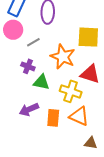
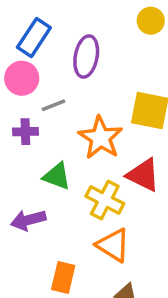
purple cross: (28, 66) -> (25, 132), moved, turned -32
orange rectangle: (53, 118) -> (63, 277), moved

